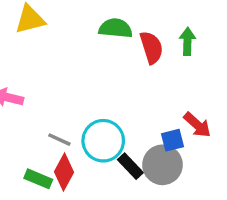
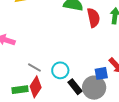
cyan circle: (103, 141) -> (60, 70), size x0.7
green rectangle: (38, 179) -> (20, 90), turned -35

